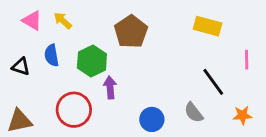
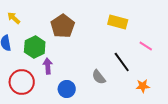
pink line: (247, 60) -> (146, 46), turned -56
gray semicircle: (194, 112) -> (99, 77), moved
blue circle: (152, 119) -> (67, 89), moved

